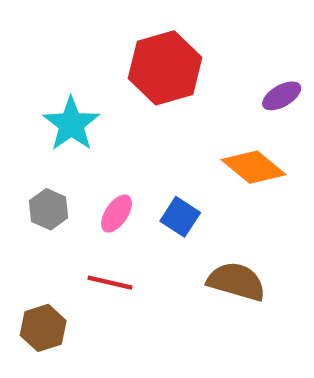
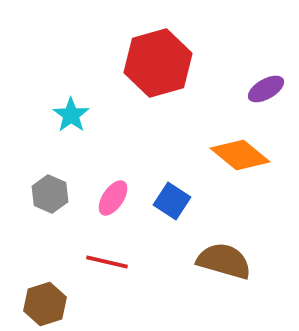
cyan star: (71, 124) -> (71, 115), size x0.7

